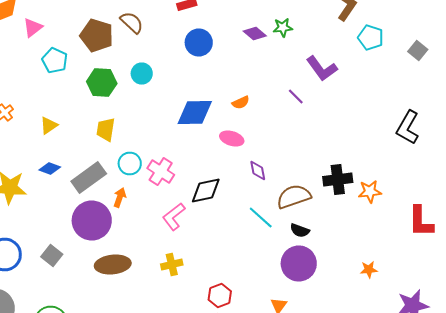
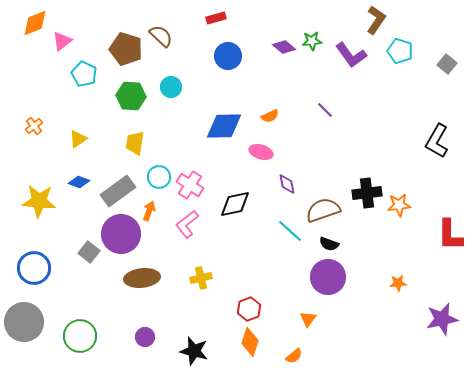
purple L-shape: (322, 68) -> (351, 55), moved
pink L-shape: (174, 216) -> (187, 224), moved
gray square: (52, 256) -> (89, 252), moved

